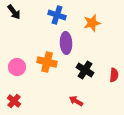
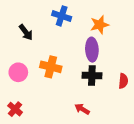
black arrow: (14, 12) -> (26, 32), moved
purple ellipse: (66, 43) -> (92, 50), moved
black cross: (85, 70) -> (92, 76), turned -30

